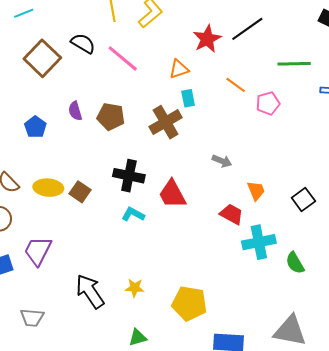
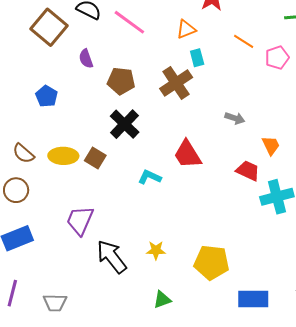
purple semicircle: (75, 111) -> (86, 59), moved
black cross: (129, 176) -> (125, 124), moved, turned 36
purple trapezoid: (38, 251) -> (80, 221), moved
gray trapezoid: (32, 318) -> (55, 303), moved

